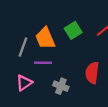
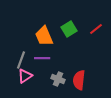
gray line: (23, 47) -> (21, 60), moved
red semicircle: (92, 73) -> (79, 80), moved

